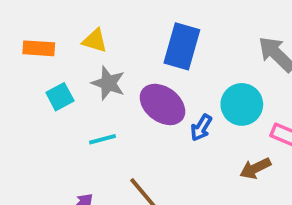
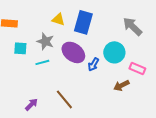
yellow triangle: (95, 41) -> (58, 19), moved
cyan square: (60, 97) -> (20, 48), turned 32
cyan line: (103, 139) -> (42, 62), moved

